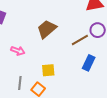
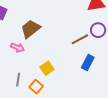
brown trapezoid: (47, 29) -> (30, 29), moved
yellow square: (48, 70) -> (47, 68), turned -32

